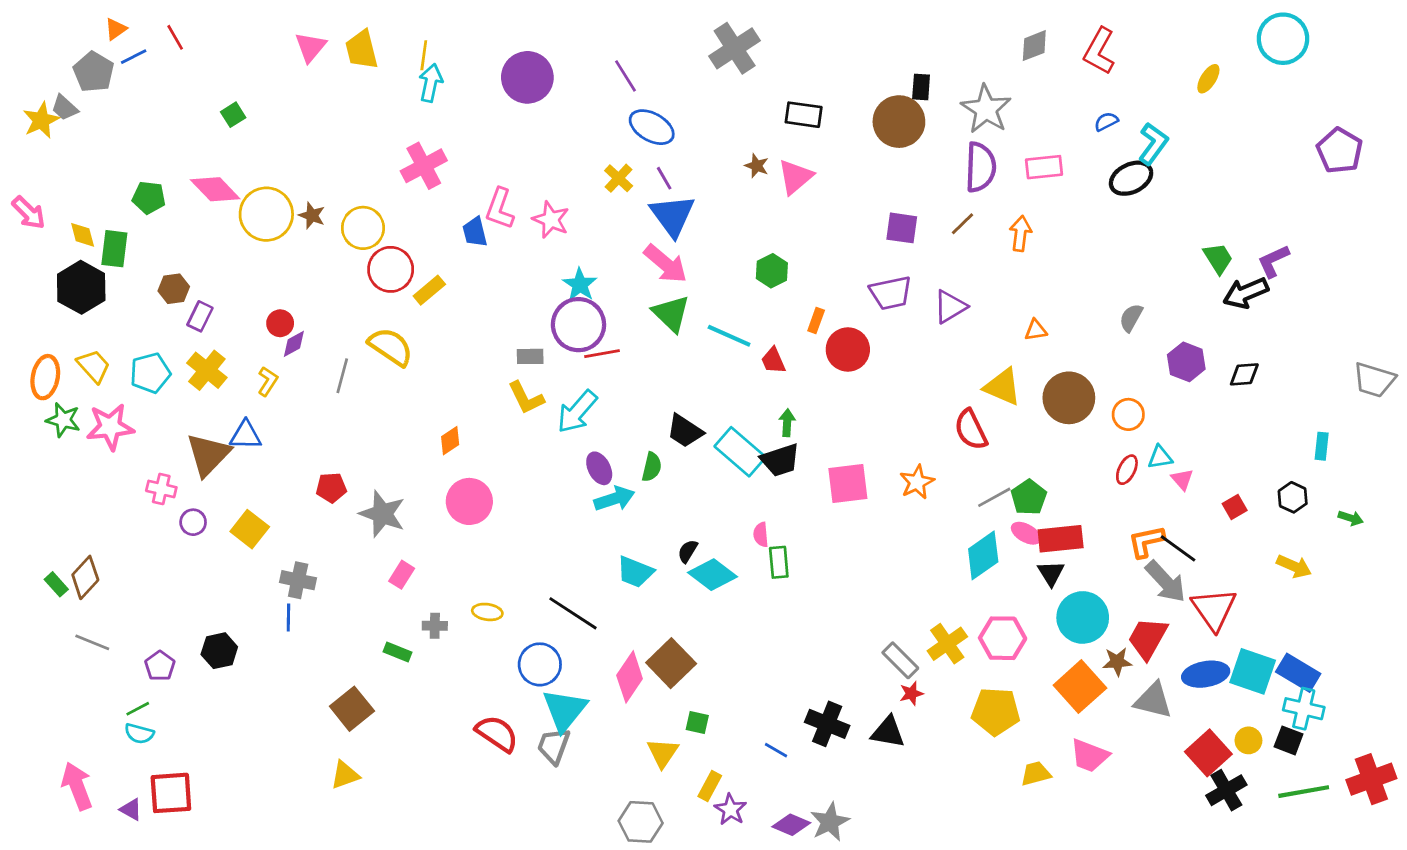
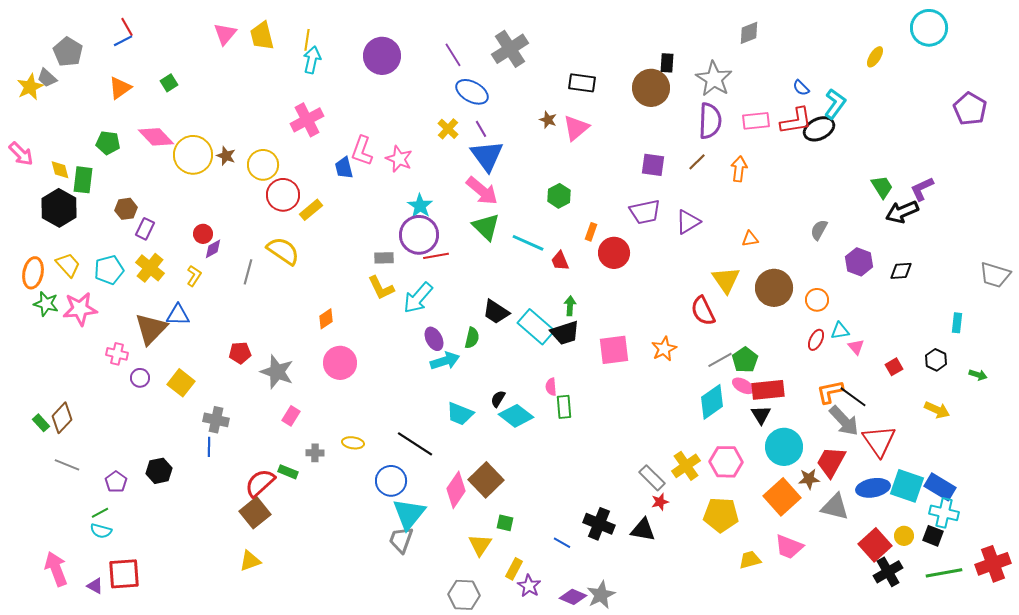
orange triangle: (116, 29) -> (120, 88), moved, size x1.4
gray cross: (735, 48) -> (510, 49), moved
red L-shape: (1099, 51) -> (796, 121), moved, turned -128
blue line: (134, 57) -> (123, 41), moved
blue semicircle: (1106, 122) -> (801, 88), turned -108
yellow triangle: (1003, 387) -> (726, 280), turned 32
red semicircle: (497, 734) -> (260, 483), moved, turned -76

